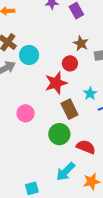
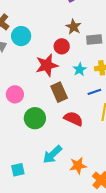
cyan star: (90, 94) -> (80, 69), moved
green circle: (59, 134) -> (35, 118), moved
red semicircle: (86, 147) -> (73, 119), moved

